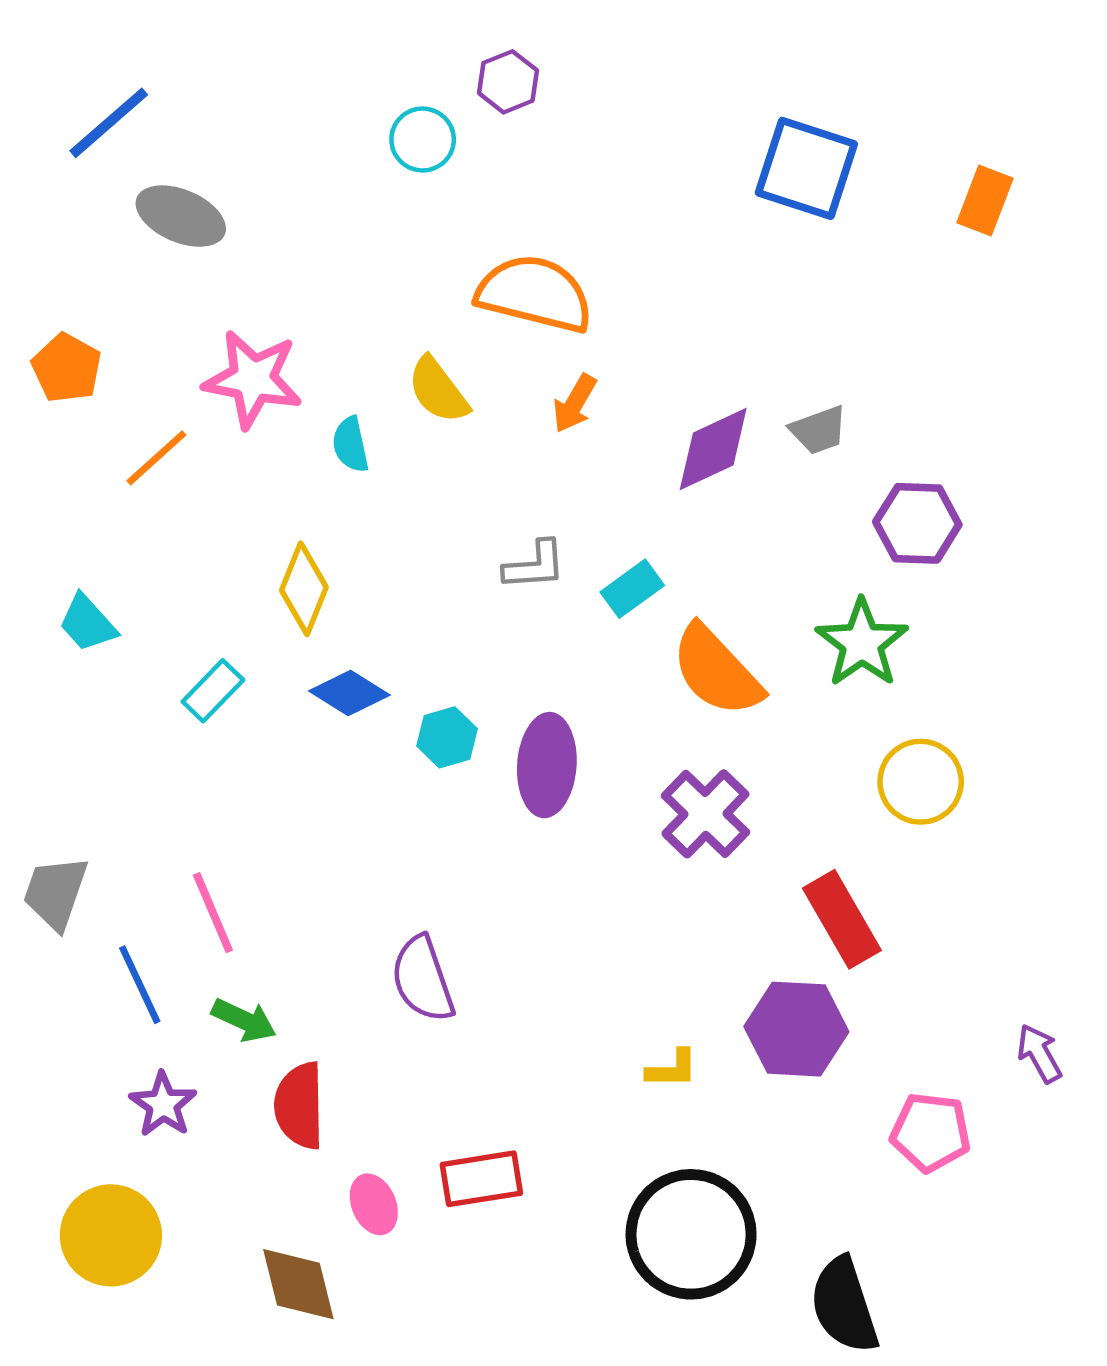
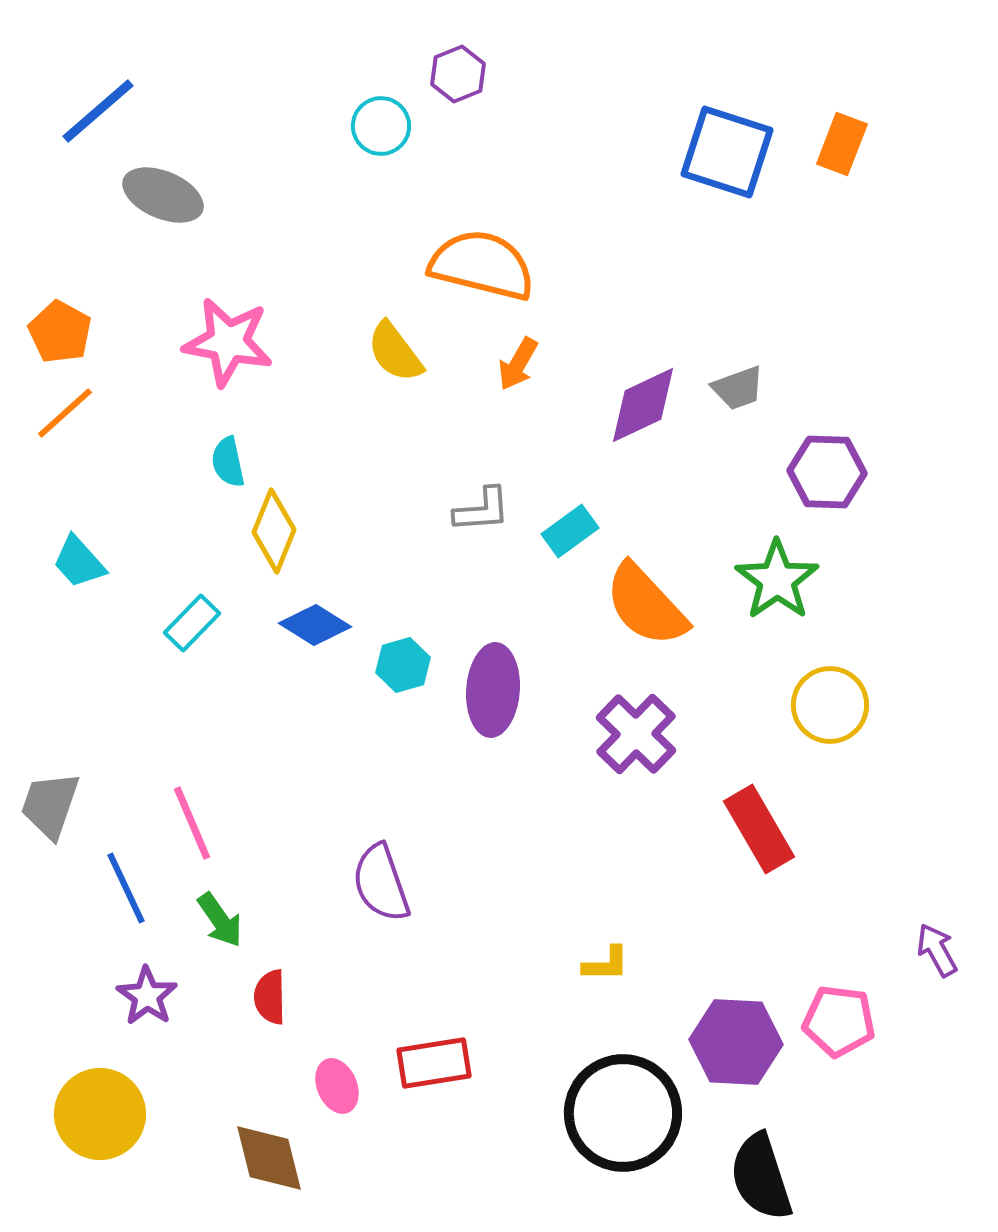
orange rectangle: (985, 200) -> (842, 144), moved
cyan semicircle: (351, 445) -> (228, 462), moved
orange line: (156, 458) -> (65, 413), moved
green arrow: (244, 1020) -> (220, 920), turned 30
purple hexagon: (796, 1029) -> (736, 1042), moved
red semicircle: (299, 1106) -> (270, 997), size x0.7

